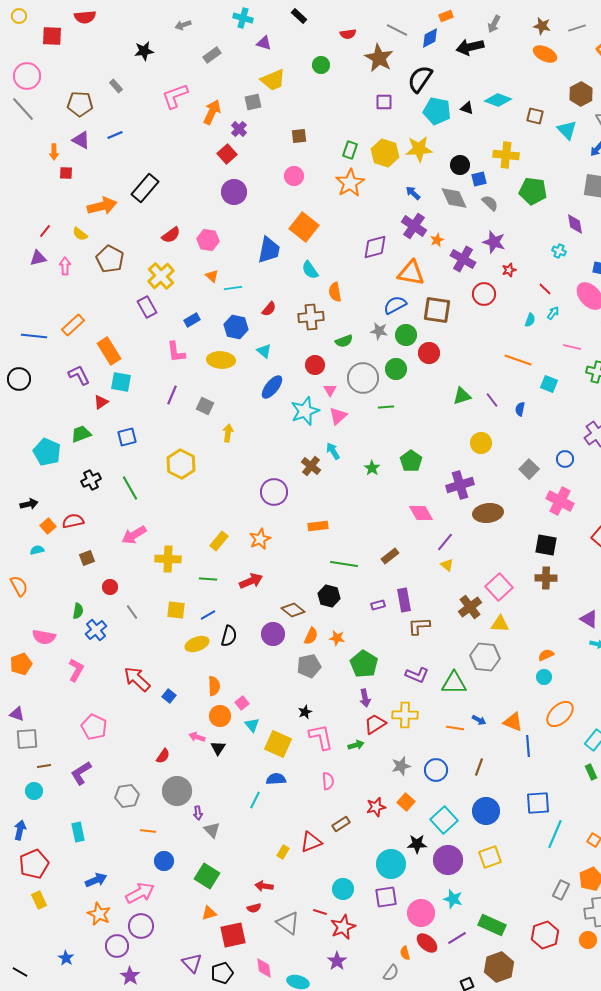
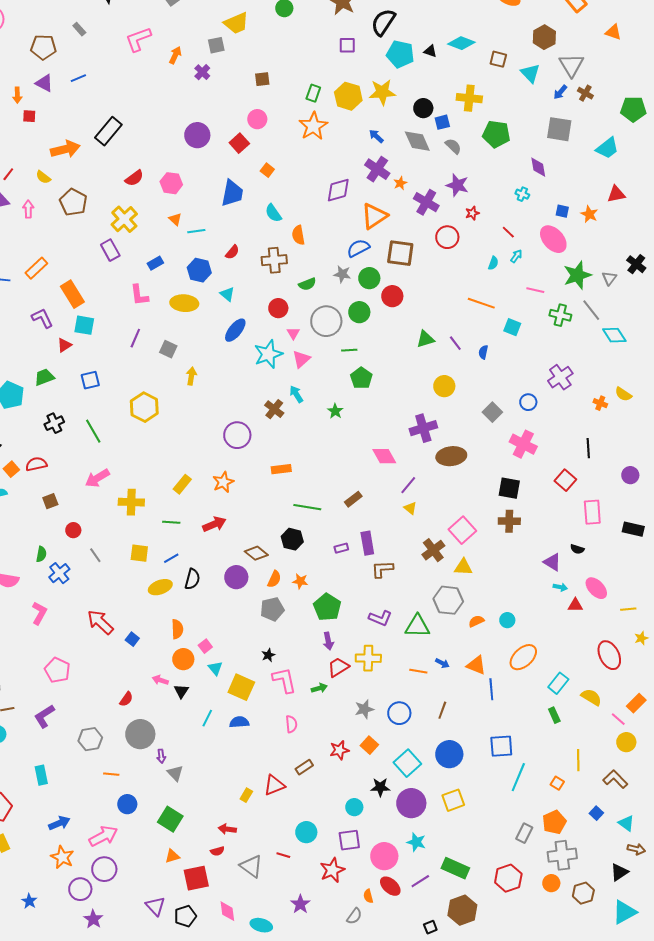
orange arrow: (212, 112) -> (175, 55), size x0.7
red square: (227, 154) -> (239, 143), moved
orange square: (304, 227) -> (267, 170), size x0.5
orange triangle: (411, 273) -> (374, 216), turned -44
green pentagon: (411, 461) -> (361, 378), moved
orange semicircle: (546, 655) -> (476, 621), moved
cyan line: (255, 800) -> (207, 718), moved
cyan circle: (391, 864) -> (354, 807), size x0.6
red star: (343, 927) -> (332, 870), moved

